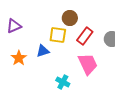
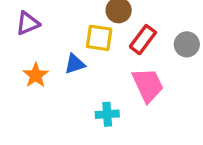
cyan cross: (63, 82) -> (107, 114), turned -32

